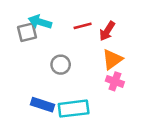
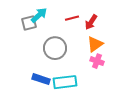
cyan arrow: (40, 22) -> (39, 15), turned 120
gray circle: (61, 65) -> (55, 48), size x1.5

